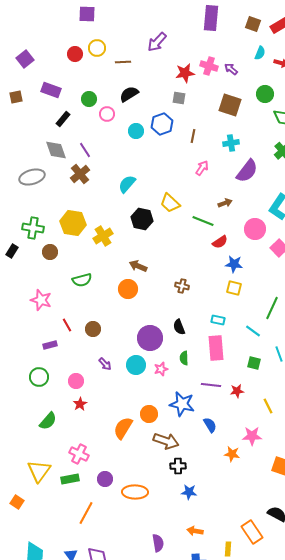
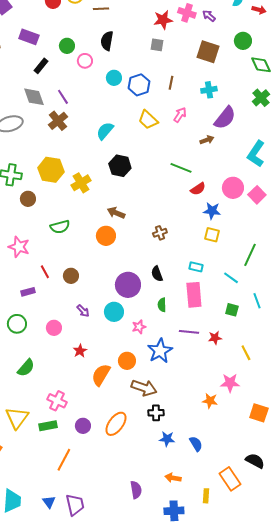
black semicircle: (129, 94) -> (107, 41), turned -48
blue hexagon: (162, 124) -> (139, 85), moved
yellow trapezoid: (170, 203) -> (148, 120), moved
brown arrow: (225, 203) -> (207, 140), moved
pink circle: (255, 229) -> (233, 188), moved
brown cross: (182, 286) -> (160, 233), turned -32
pink star: (161, 369) -> (139, 327), moved
red star: (80, 404) -> (80, 351), moved
blue star: (182, 404) -> (160, 351), turned 30
blue semicircle: (210, 425) -> (196, 444), moved
orange ellipse: (135, 492) -> (116, 424), moved, turned -55

